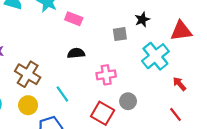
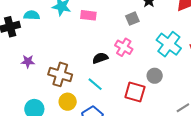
black semicircle: (76, 53) -> (100, 58), moved
cyan cross: (155, 56) -> (169, 44), moved
pink cross: (106, 75) -> (124, 47), moved, turned -36

